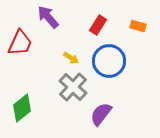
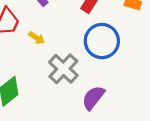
yellow arrow: (71, 58) -> (37, 38), moved

